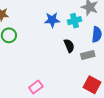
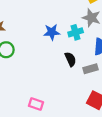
pink rectangle: (36, 87) -> (36, 104), turned 56

